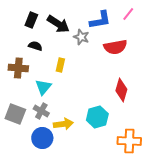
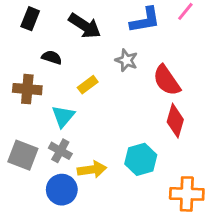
black rectangle: (31, 20) -> (30, 19), moved
gray star: (81, 37) -> (126, 60), moved
red semicircle: (115, 47) -> (167, 80), moved, turned 65
yellow rectangle: (60, 65) -> (88, 85), turned 40

